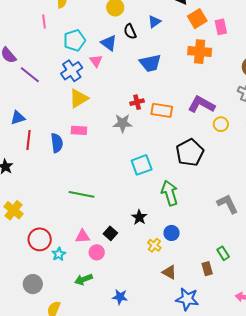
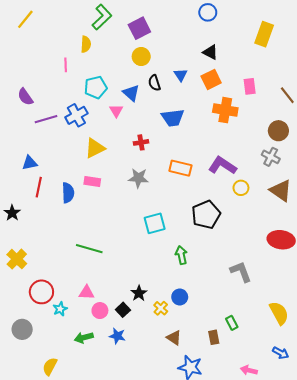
orange square: (197, 19) -> (211, 79), moved
blue triangle: (154, 22) -> (181, 75), turned -32
blue cross: (72, 71) -> (76, 115), moved
purple line: (30, 75) -> (46, 119), turned -60
red cross: (137, 102) -> (141, 142), moved
green arrow: (170, 193) -> (181, 255), size x0.7
black star: (139, 217) -> (139, 293), moved
black square: (110, 233) -> (123, 310), moved
gray circle: (33, 284) -> (22, 329), moved
blue star: (120, 297) -> (117, 336), moved

